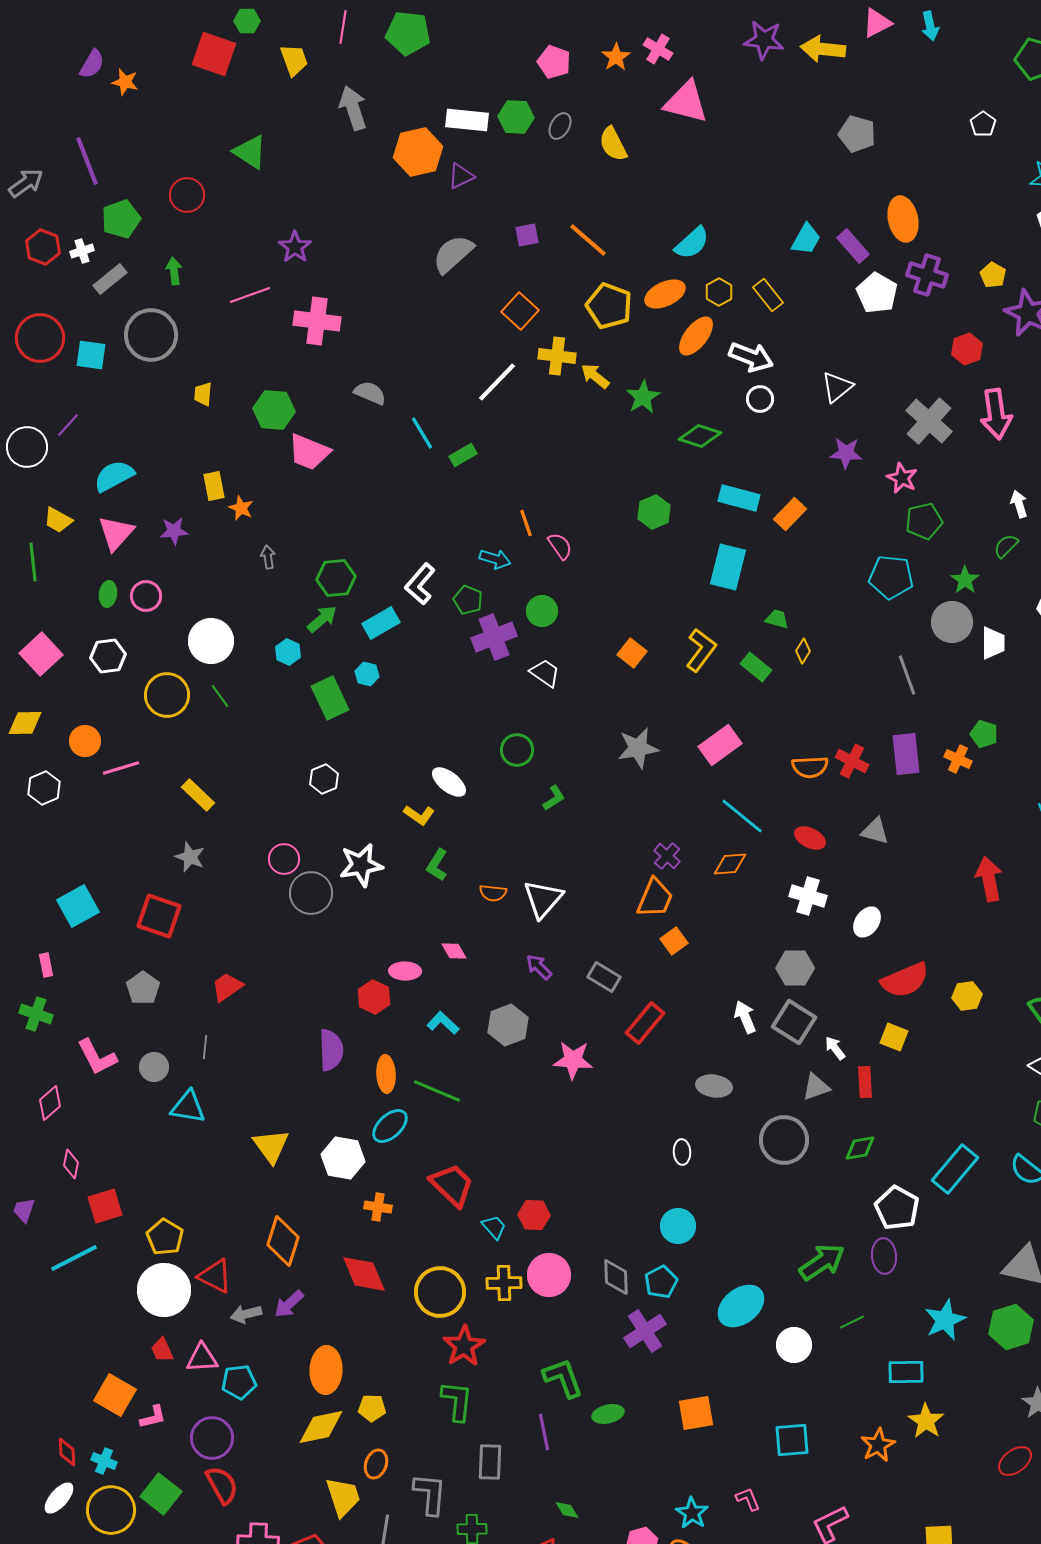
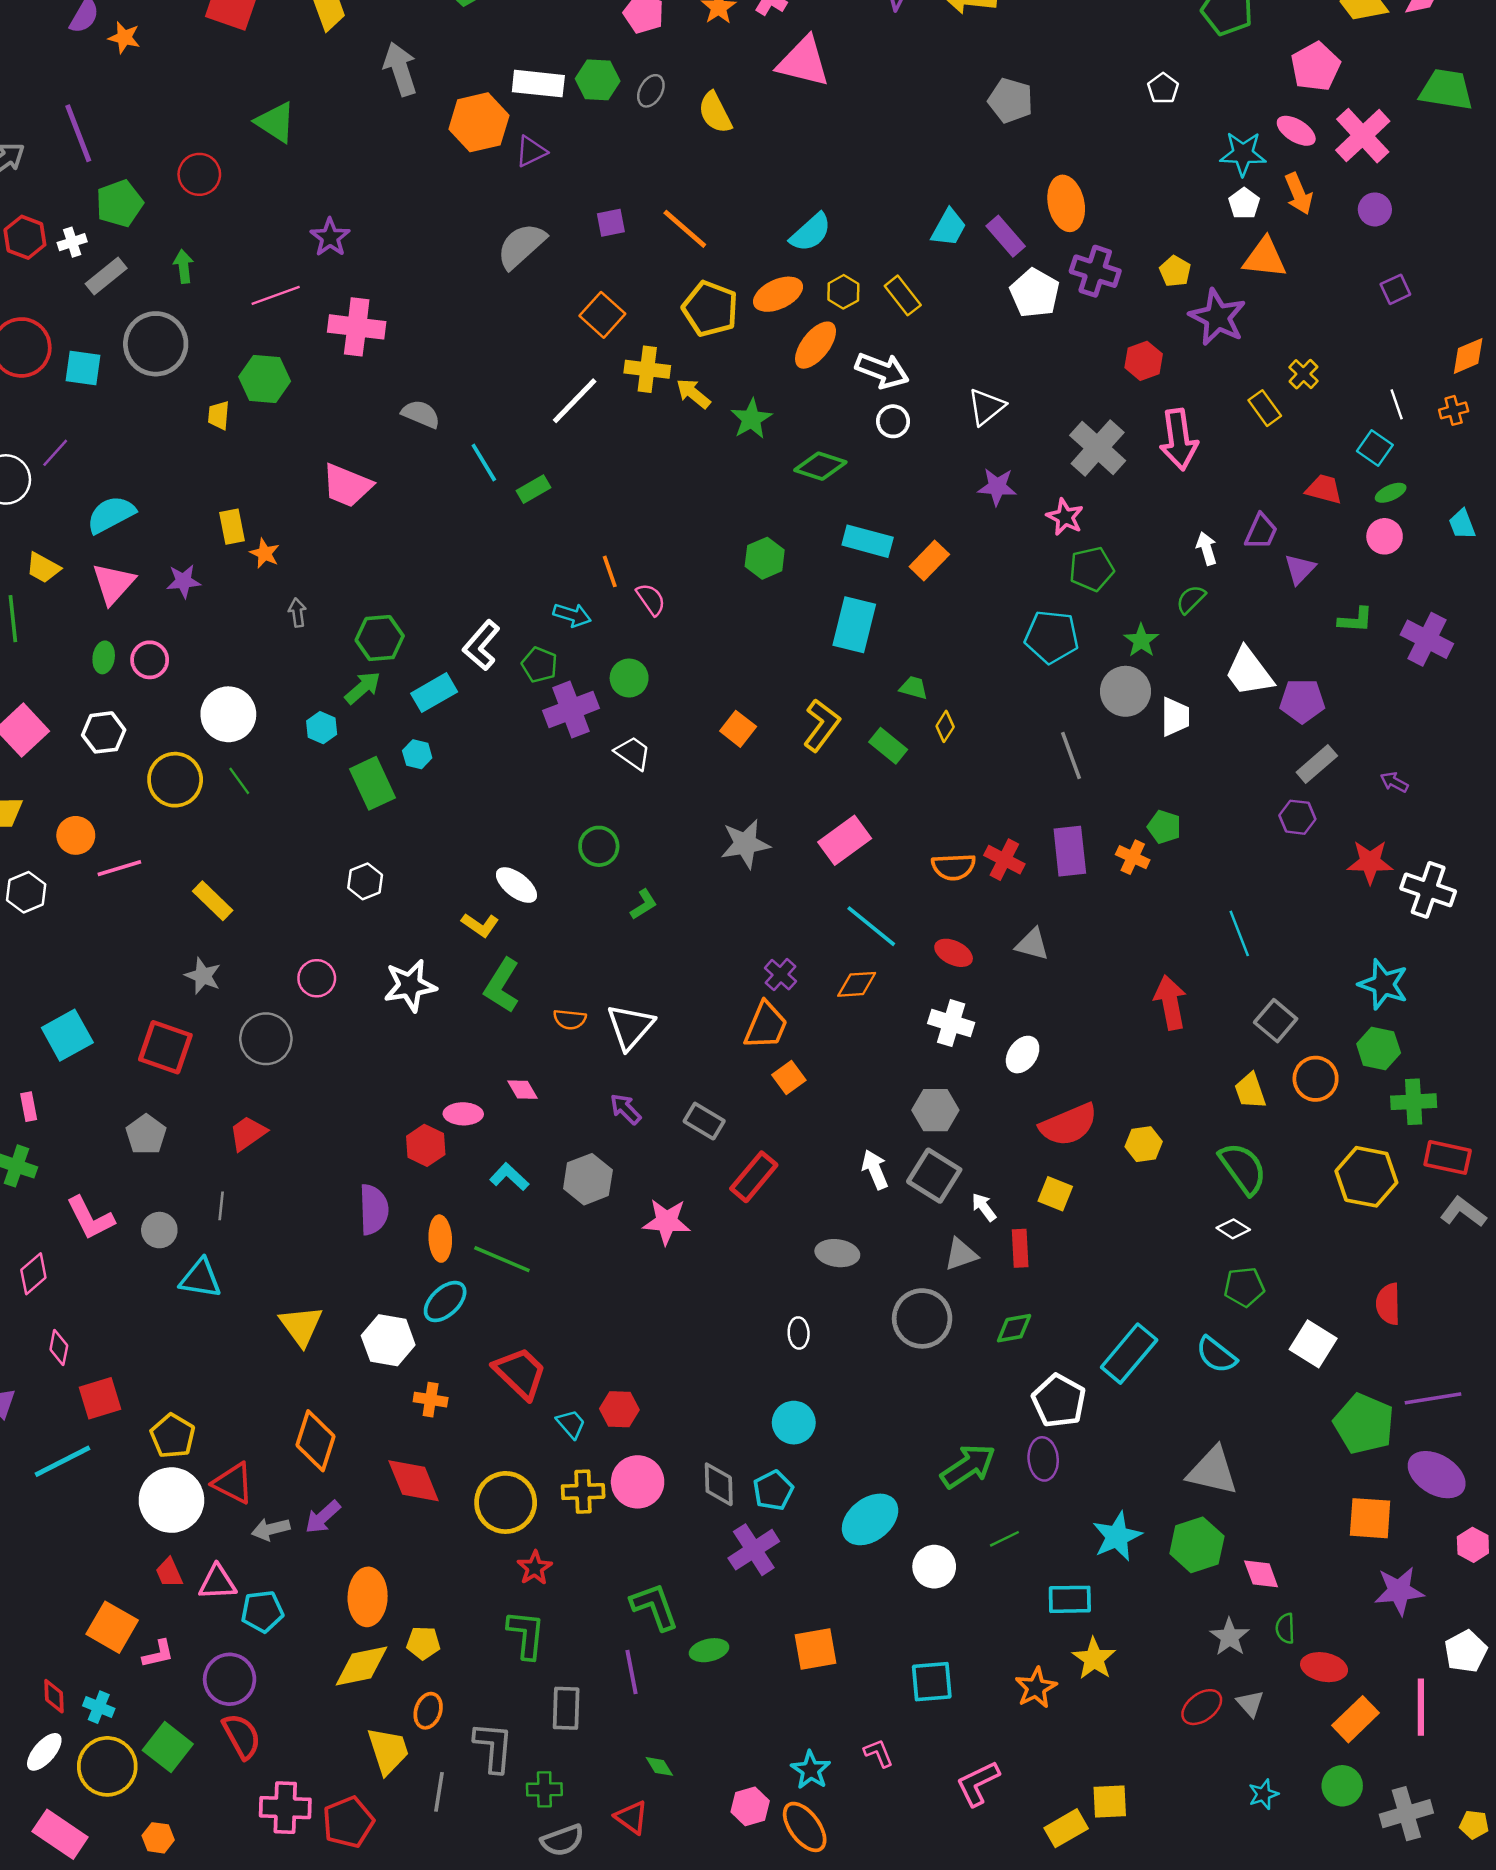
green hexagon: (274, 410) -> (265, 379), moved
green L-shape: (437, 865) -> (502, 986), size x1.4
gray circle: (311, 893) -> (266, 1039), moved
red star: (464, 1346) -> (535, 1568), size x0.7

